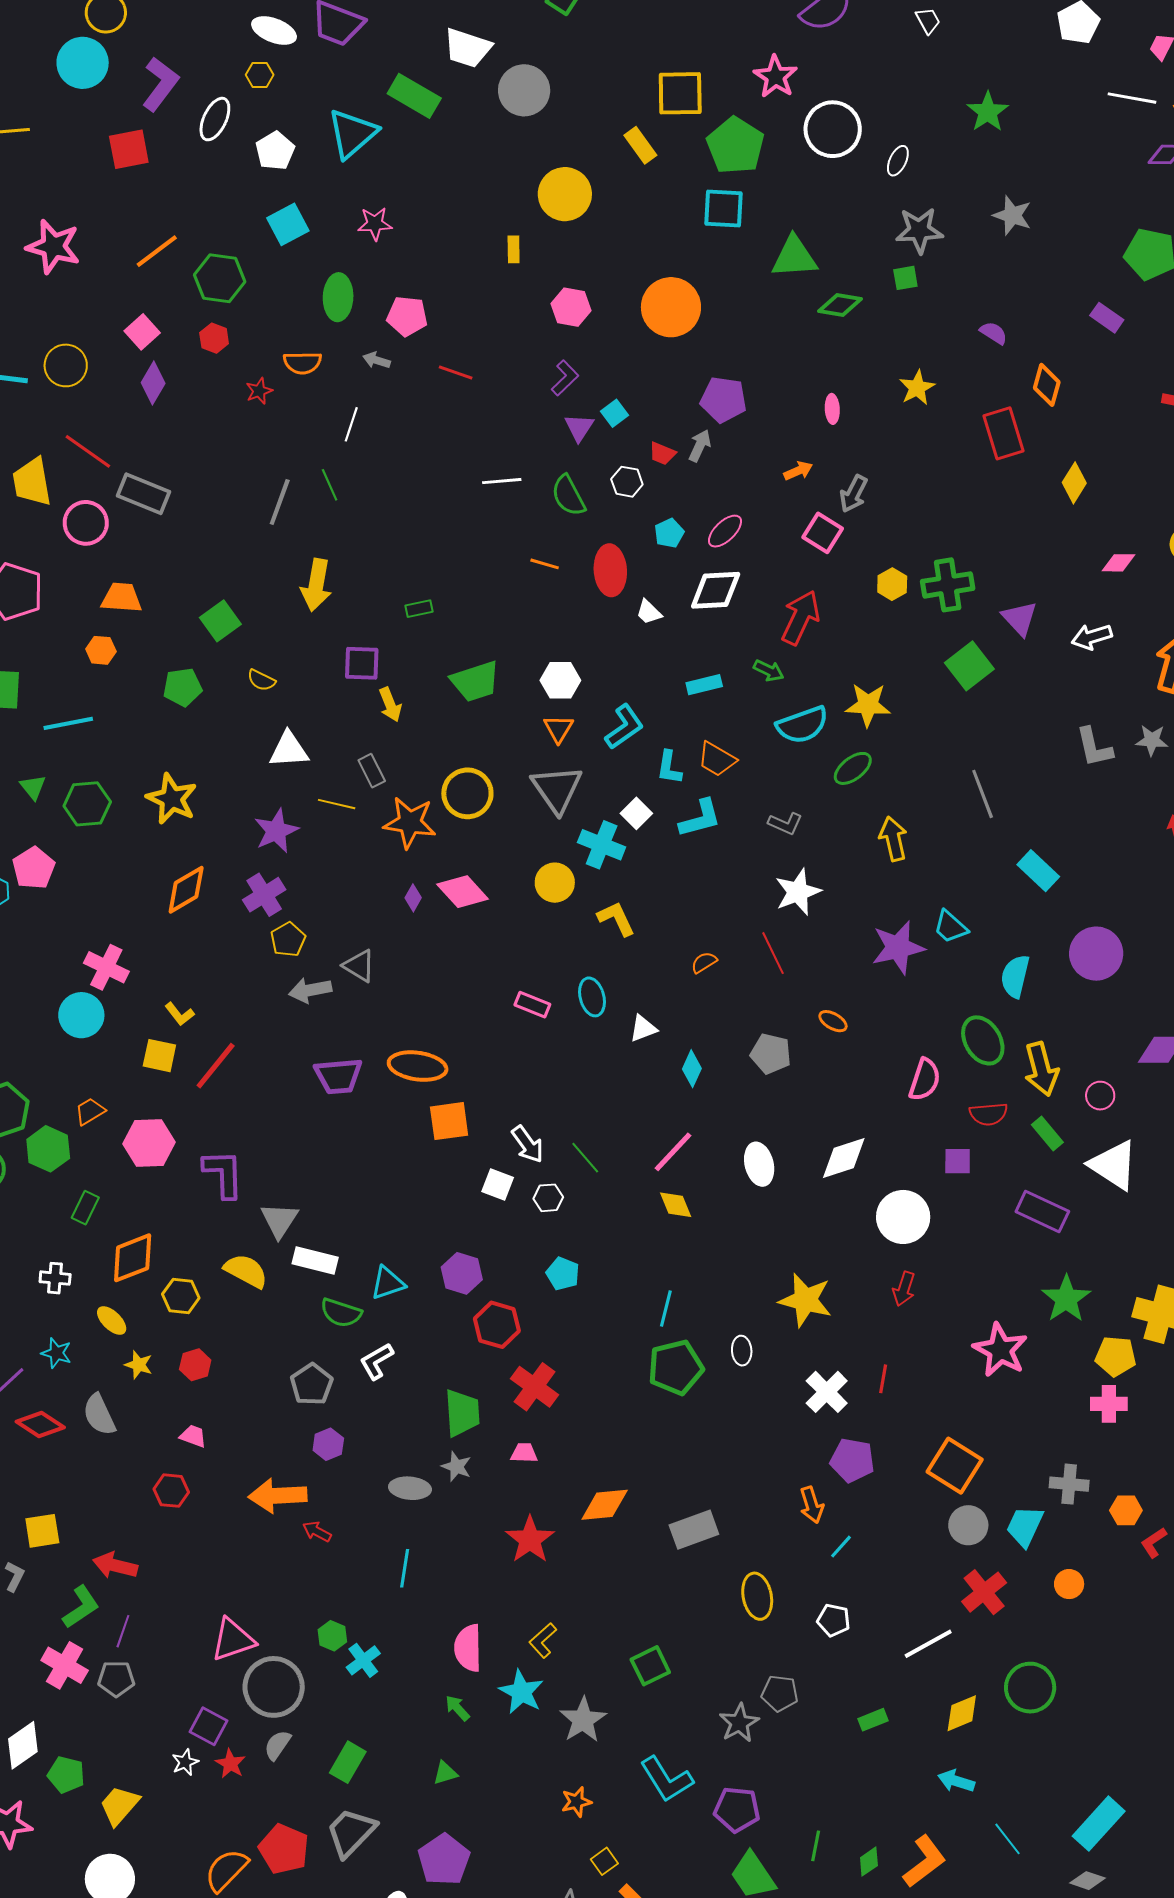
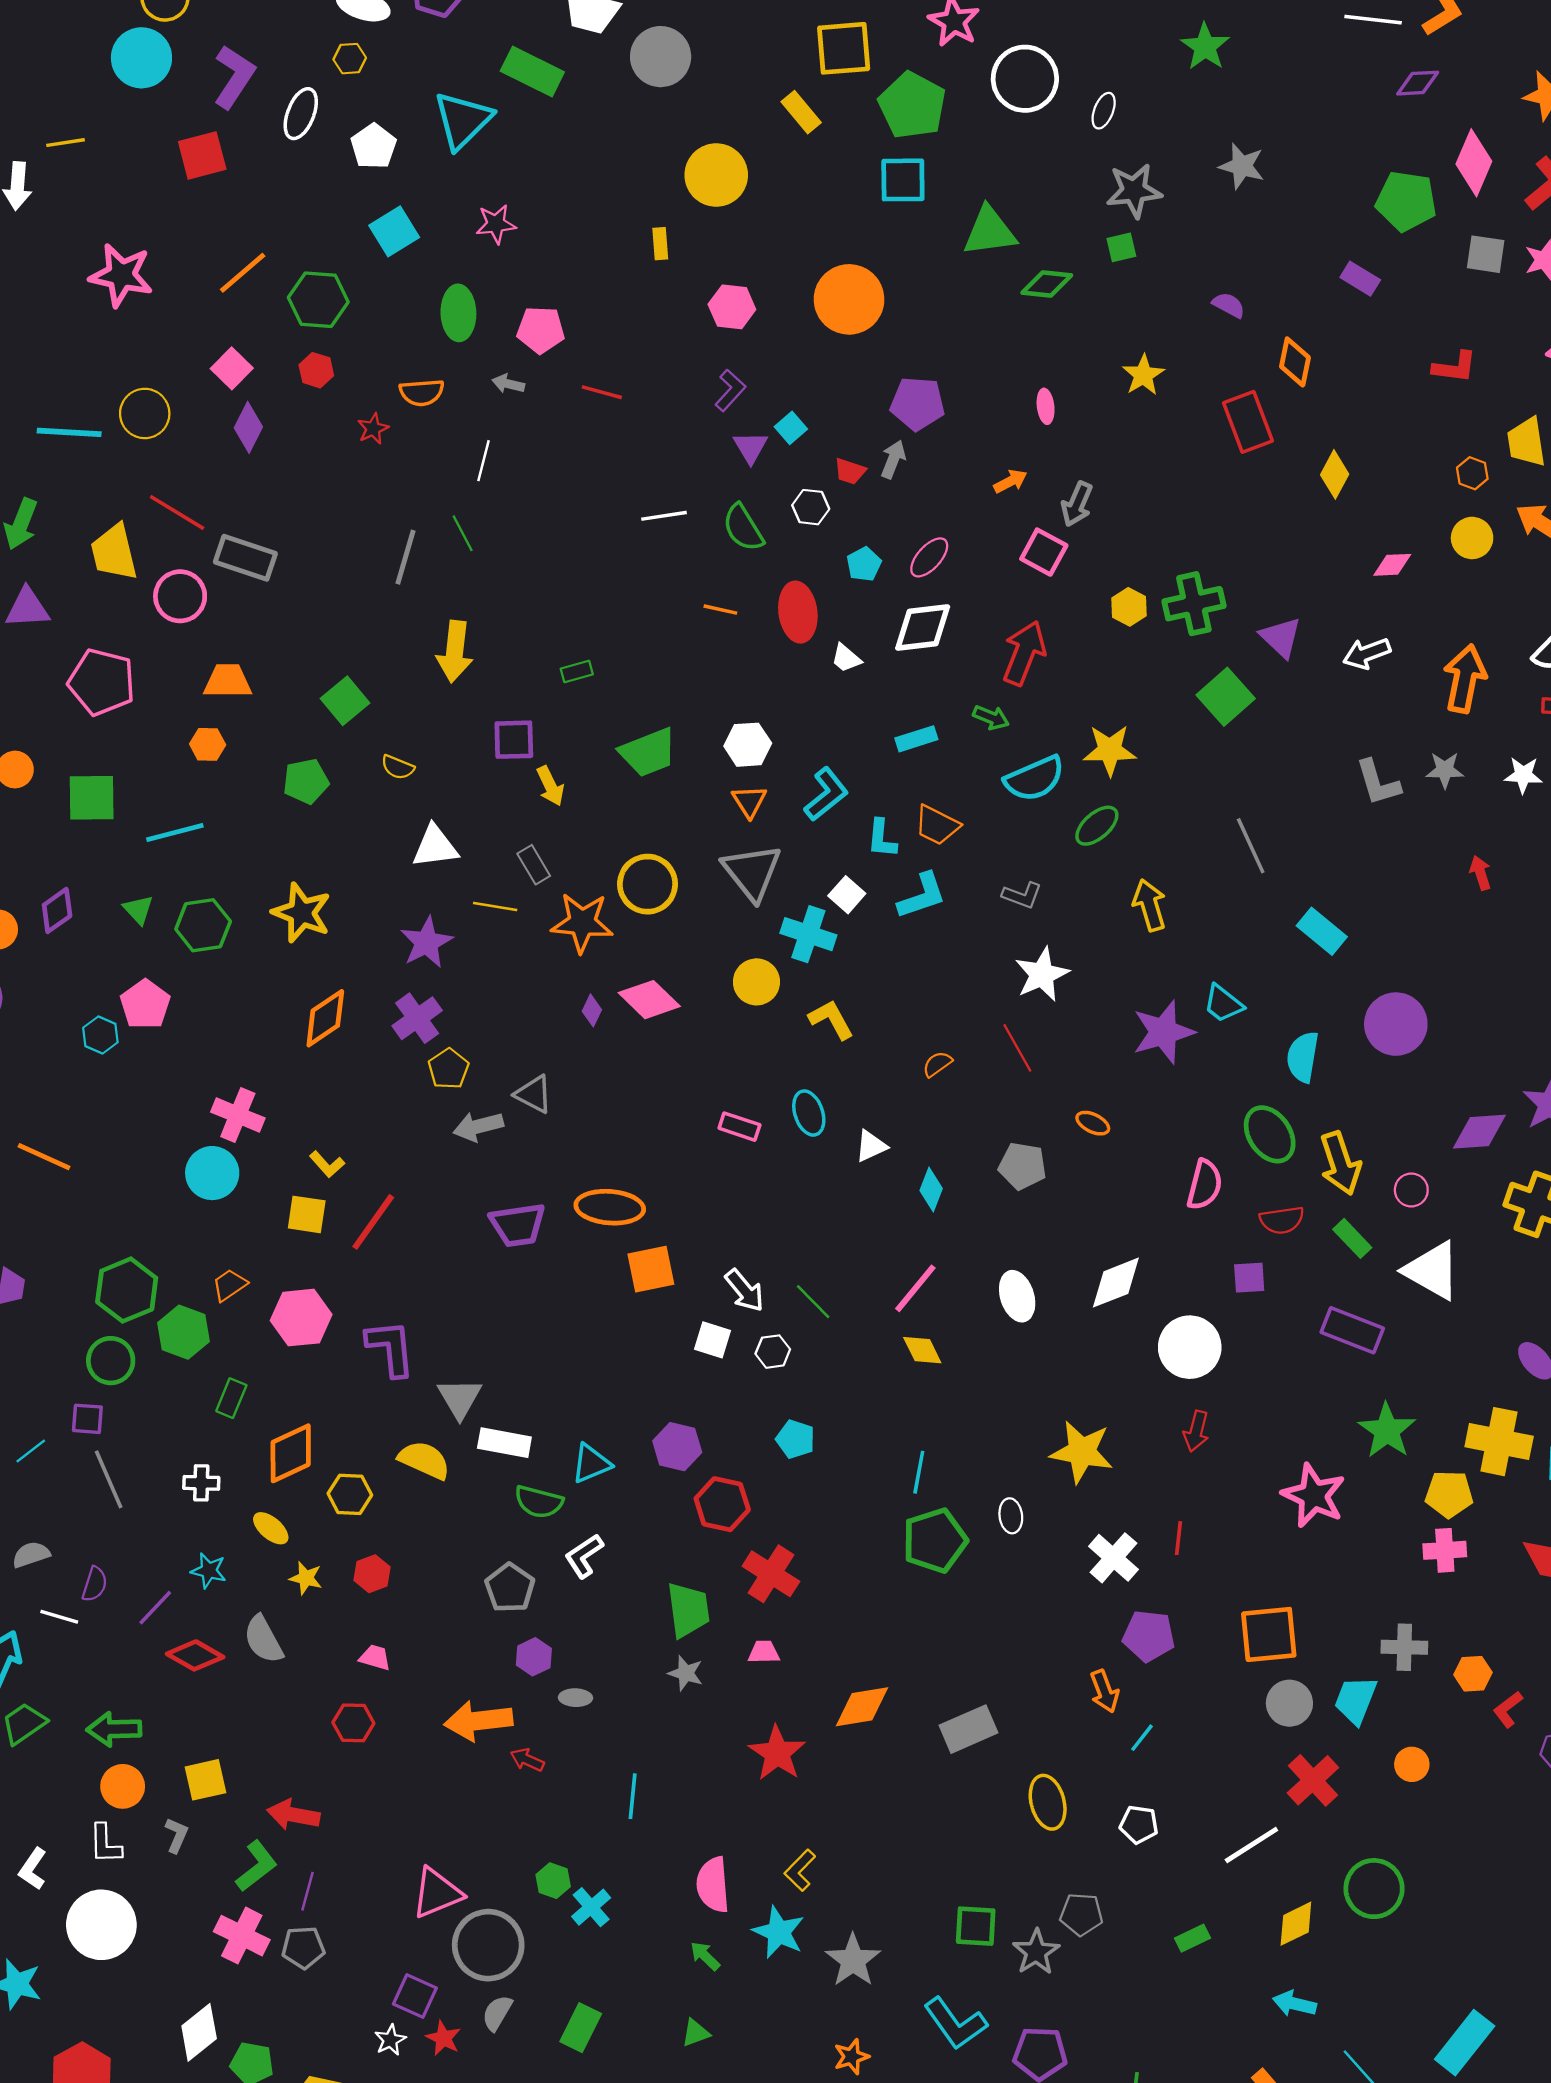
orange square: (955, 1466) -> (1269, 1634), turned -34
gray ellipse: (410, 1488) -> (575, 1698), moved, size x0.7
green square: (650, 1666) -> (976, 1926), moved, turned 33

